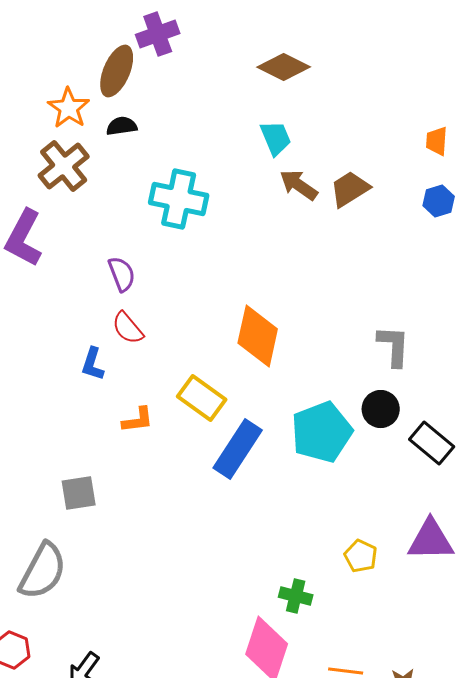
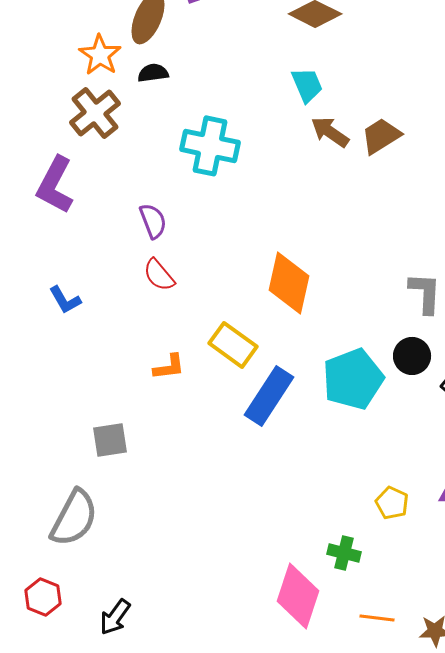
blue L-shape: (93, 364) -> (65, 300), moved, turned -48
green cross: (296, 596) -> (344, 553), moved

